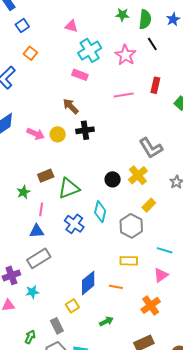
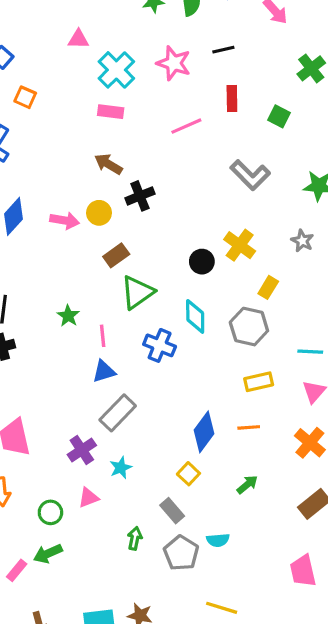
black line: (152, 44) -> (223, 50), moved, turned -56
gray L-shape: (151, 148) -> (250, 175), moved
brown rectangle: (46, 176) -> (116, 255), moved

